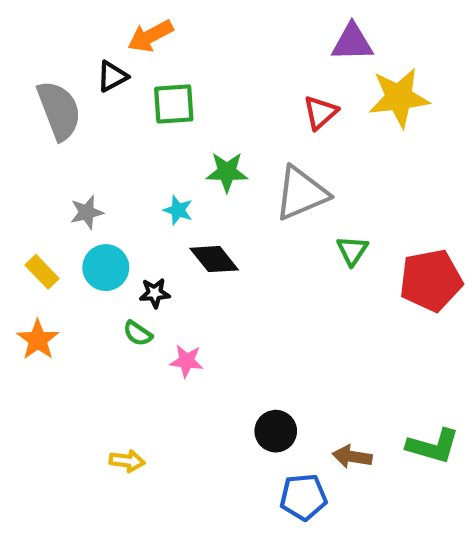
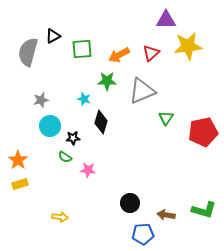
orange arrow: (150, 36) -> (119, 55), moved
gray semicircle: (59, 110) -> (28, 52), turned -144
black diamond: (214, 259) -> (101, 122), turned 55
yellow rectangle: (42, 272) -> (20, 184), moved, turned -63

